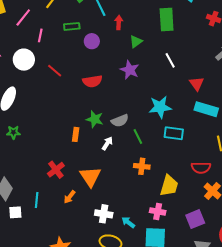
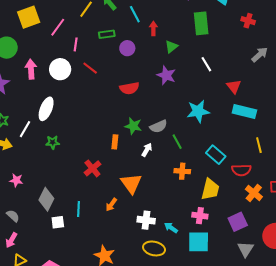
red line: (55, 71) -> (90, 68), moved
cyan rectangle: (174, 133) -> (216, 155), moved, turned 36
red cross: (56, 170) -> (92, 168), moved

